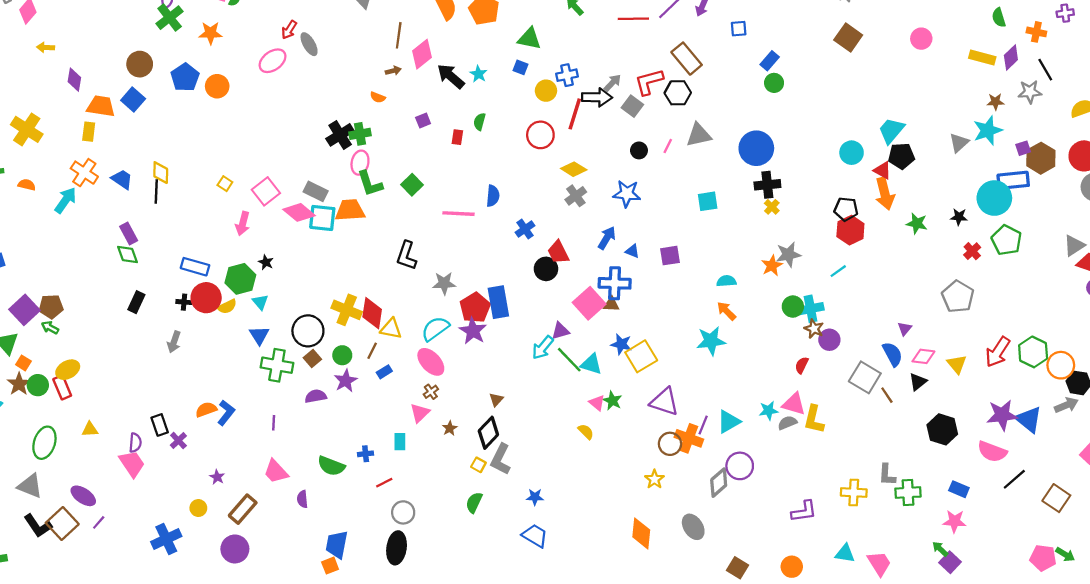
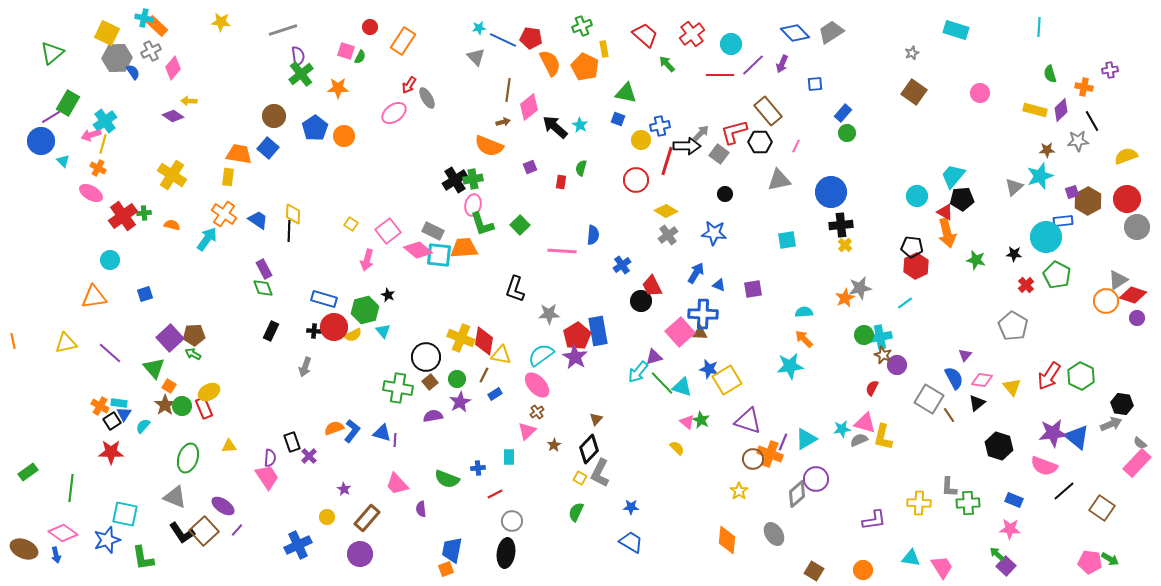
purple diamond: (74, 80) -> (173, 116), moved, turned -65
orange semicircle: (378, 97) -> (489, 146), size x2.0
pink line: (668, 146) -> (796, 146), moved
blue rectangle: (1013, 180) -> (1063, 221), size x0.7
blue triangle: (259, 335) -> (382, 433), moved, turned -42
orange circle: (1061, 365) -> (1106, 301), moved

